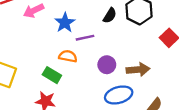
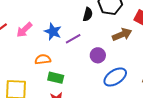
orange semicircle: (68, 56) -> (43, 59), moved
brown arrow: (138, 70) -> (122, 35), moved

